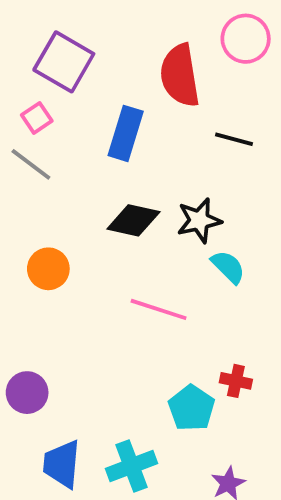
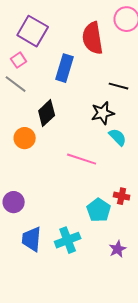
black line: (234, 139) -> (119, 86), moved
black diamond: (133, 220) -> (47, 113), moved, turned -56

